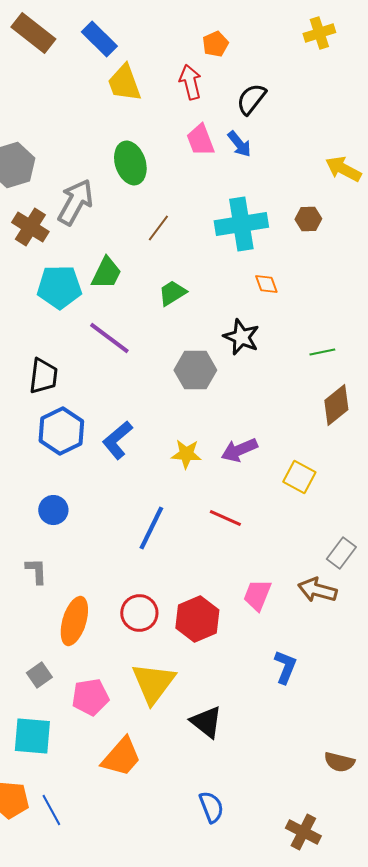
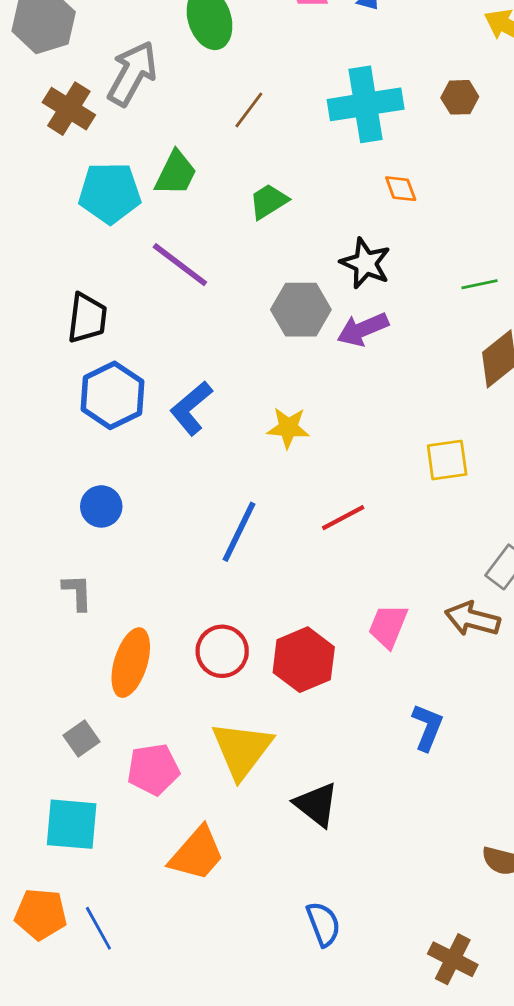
purple arrow: (239, 450) -> (363, 329), moved
yellow square: (299, 477) -> (447, 460), turned -36
red line: (225, 518) -> (343, 518), turned -52

